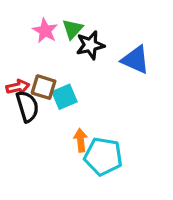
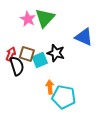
green triangle: (73, 29) -> (45, 18), size x1.5
black star: (90, 45) -> (56, 53), moved, turned 30
red arrow: (18, 87) -> (11, 54), turned -56

